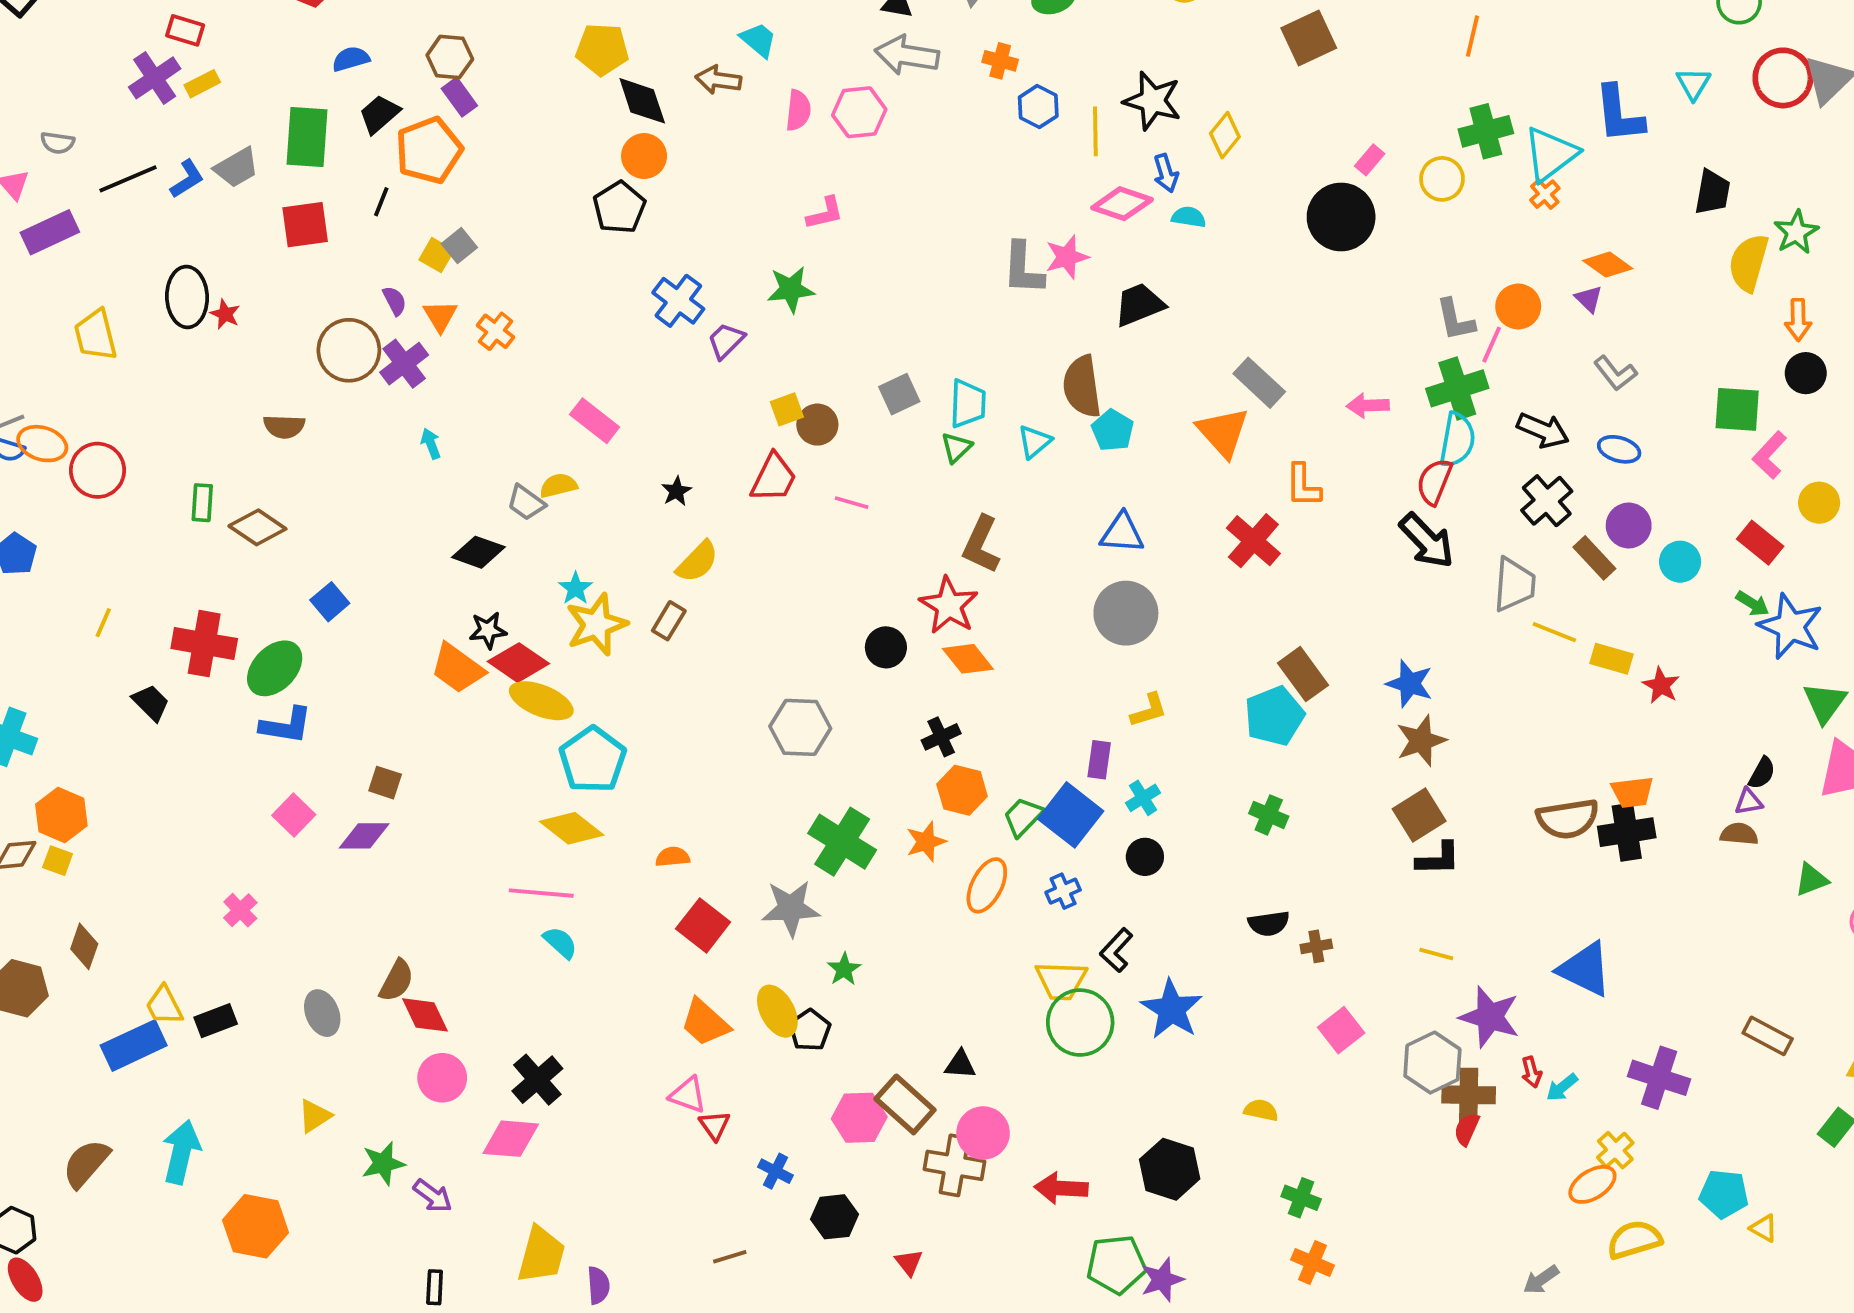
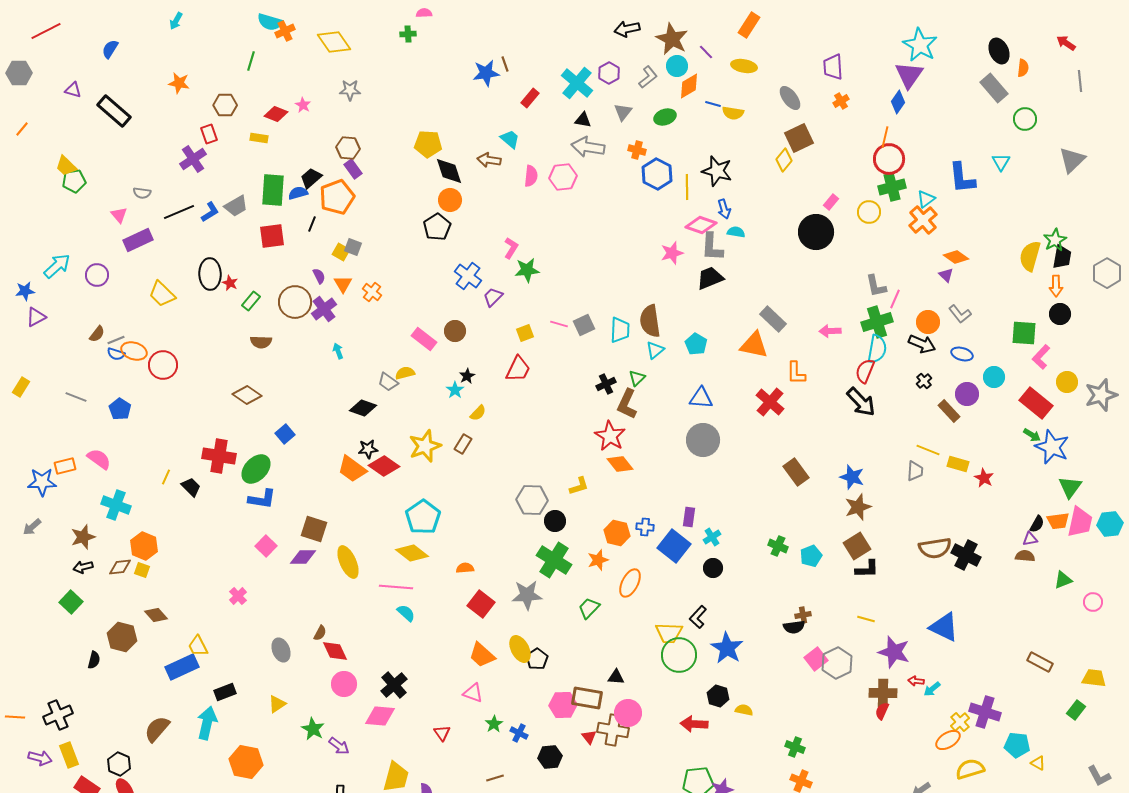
red rectangle: (185, 30) -> (209, 134), turned 54
blue semicircle: (351, 59) -> (298, 193), moved
red circle: (1783, 78) -> (889, 159), moved
yellow rectangle: (202, 84) -> (259, 138), moved, turned 36
blue hexagon: (1038, 107) -> (657, 174), size x1.4
yellow diamond: (1225, 135) -> (784, 160), moved
cyan triangle: (1551, 154) -> (926, 199), size x0.6
black trapezoid: (1712, 192) -> (1062, 257), moved
orange cross: (1545, 194) -> (923, 220), size x1.8
pink L-shape: (825, 213) -> (511, 248), moved, turned -45
gray square: (459, 246) -> (353, 247), turned -30
gray L-shape: (1023, 268) -> (712, 247), moved
orange circle: (1518, 306) -> (928, 322), moved
yellow trapezoid: (96, 335) -> (162, 294), turned -32
brown semicircle: (1082, 386) -> (650, 321), moved
brown circle: (817, 425) -> (455, 331), moved
orange triangle: (1223, 432) -> (754, 345), turned -36
green triangle: (956, 447) -> (637, 378), moved
black cross: (1547, 501) -> (924, 381), size x0.6
green rectangle: (202, 503) -> (251, 301), moved, turned 36
pink line: (852, 503) -> (559, 324), moved
red rectangle: (1760, 543) -> (1036, 403), size x1.4
yellow semicircle: (697, 562) -> (478, 413), size x0.7
cyan circle: (1680, 562) -> (994, 377), moved
gray trapezoid: (1514, 585) -> (915, 471), moved, size x0.7
cyan star: (576, 588) -> (455, 390), moved
yellow line: (103, 623) -> (166, 477), moved
black circle: (886, 647) -> (555, 521), moved
yellow ellipse: (541, 701) -> (348, 562), moved, turned 44
yellow L-shape: (1149, 710) -> (579, 486), moved
cyan pentagon: (1274, 716) -> (811, 556), moved, size x0.7
black cross: (941, 737) -> (606, 384), moved
brown square: (385, 783) -> (314, 529), size x1.5
orange trapezoid: (1632, 792) -> (1058, 521), moved
green trapezoid: (1023, 817) -> (589, 608), moved
black cross: (1627, 832) -> (966, 555), turned 36
blue cross: (1063, 891) -> (645, 527), moved, turned 30
black semicircle: (1269, 924) -> (794, 627), moved
brown diamond: (84, 946) -> (156, 615), turned -60
green star: (844, 969) -> (494, 724), moved
brown semicircle: (396, 981) -> (320, 633), size x0.7
black rectangle: (216, 1021) -> (225, 692), moved
gray hexagon: (1432, 1063) -> (837, 663), moved
red arrow: (1532, 1072) -> (916, 681), turned 112
purple cross: (1659, 1078) -> (985, 712), moved
brown rectangle: (905, 1104) -> (587, 698), turned -32
yellow semicircle: (1261, 1110) -> (744, 710), moved
red triangle: (715, 1125) -> (442, 733), moved
green star: (383, 1163) -> (313, 729), turned -30
black hexagon: (1170, 1169) -> (718, 696), moved, size x0.7
red arrow: (1061, 1188) -> (694, 724), moved
red triangle: (909, 1262) -> (589, 737), moved

